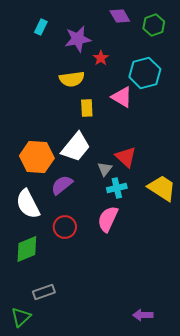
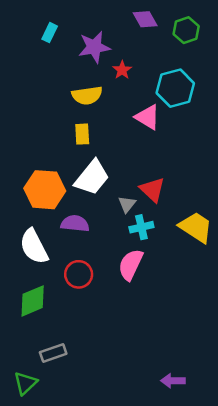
yellow rectangle: (87, 108) -> (82, 134), moved
purple semicircle: (62, 185) -> (75, 224), turned 45

